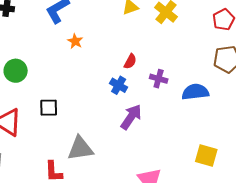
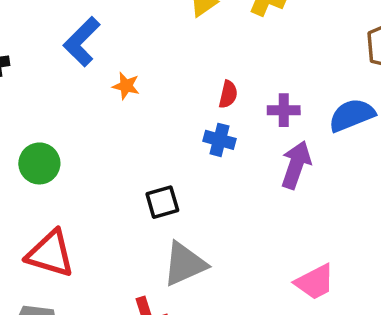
black square: (49, 108) -> (162, 202), moved
purple arrow: (131, 117) -> (296, 165), moved

